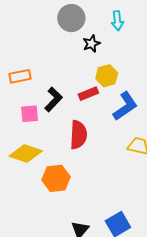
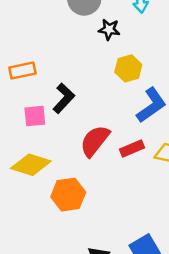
black star: (91, 44) -> (109, 29), turned 30
red rectangle: (88, 94) -> (132, 149), moved
red semicircle: (78, 135) -> (95, 141), turned -144

